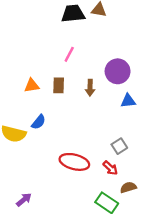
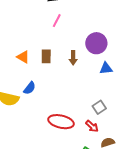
pink line: (69, 54) -> (57, 21), moved
orange triangle: (32, 86) -> (23, 57), turned 40

